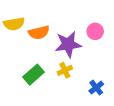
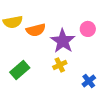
purple star: (68, 44) -> (63, 41), turned -30
green rectangle: (34, 75) -> (20, 70), moved

